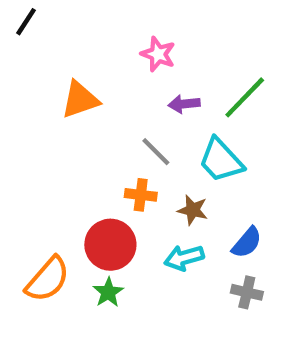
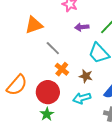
gray line: (156, 152) -> (53, 48), moved
orange cross: (141, 195) -> (62, 69), turned 32
orange semicircle: (48, 279) -> (17, 85), moved

